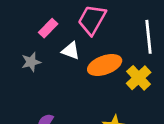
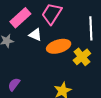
pink rectangle: (48, 28) -> (20, 18), size x1.5

